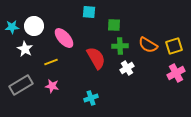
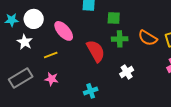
white cross: (127, 68) -> (127, 72), moved

